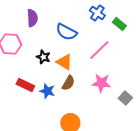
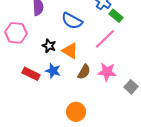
green rectangle: (119, 24) -> (116, 16), moved
brown semicircle: (68, 83) -> (84, 72), moved
blue star: (47, 91) -> (53, 71), moved

